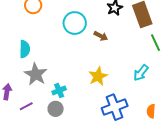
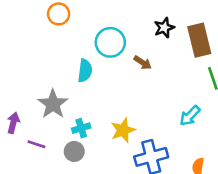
cyan semicircle: (25, 49) -> (85, 71), moved
yellow star: (98, 76) -> (123, 130), moved
purple line: (26, 106) -> (36, 144), turned 40

